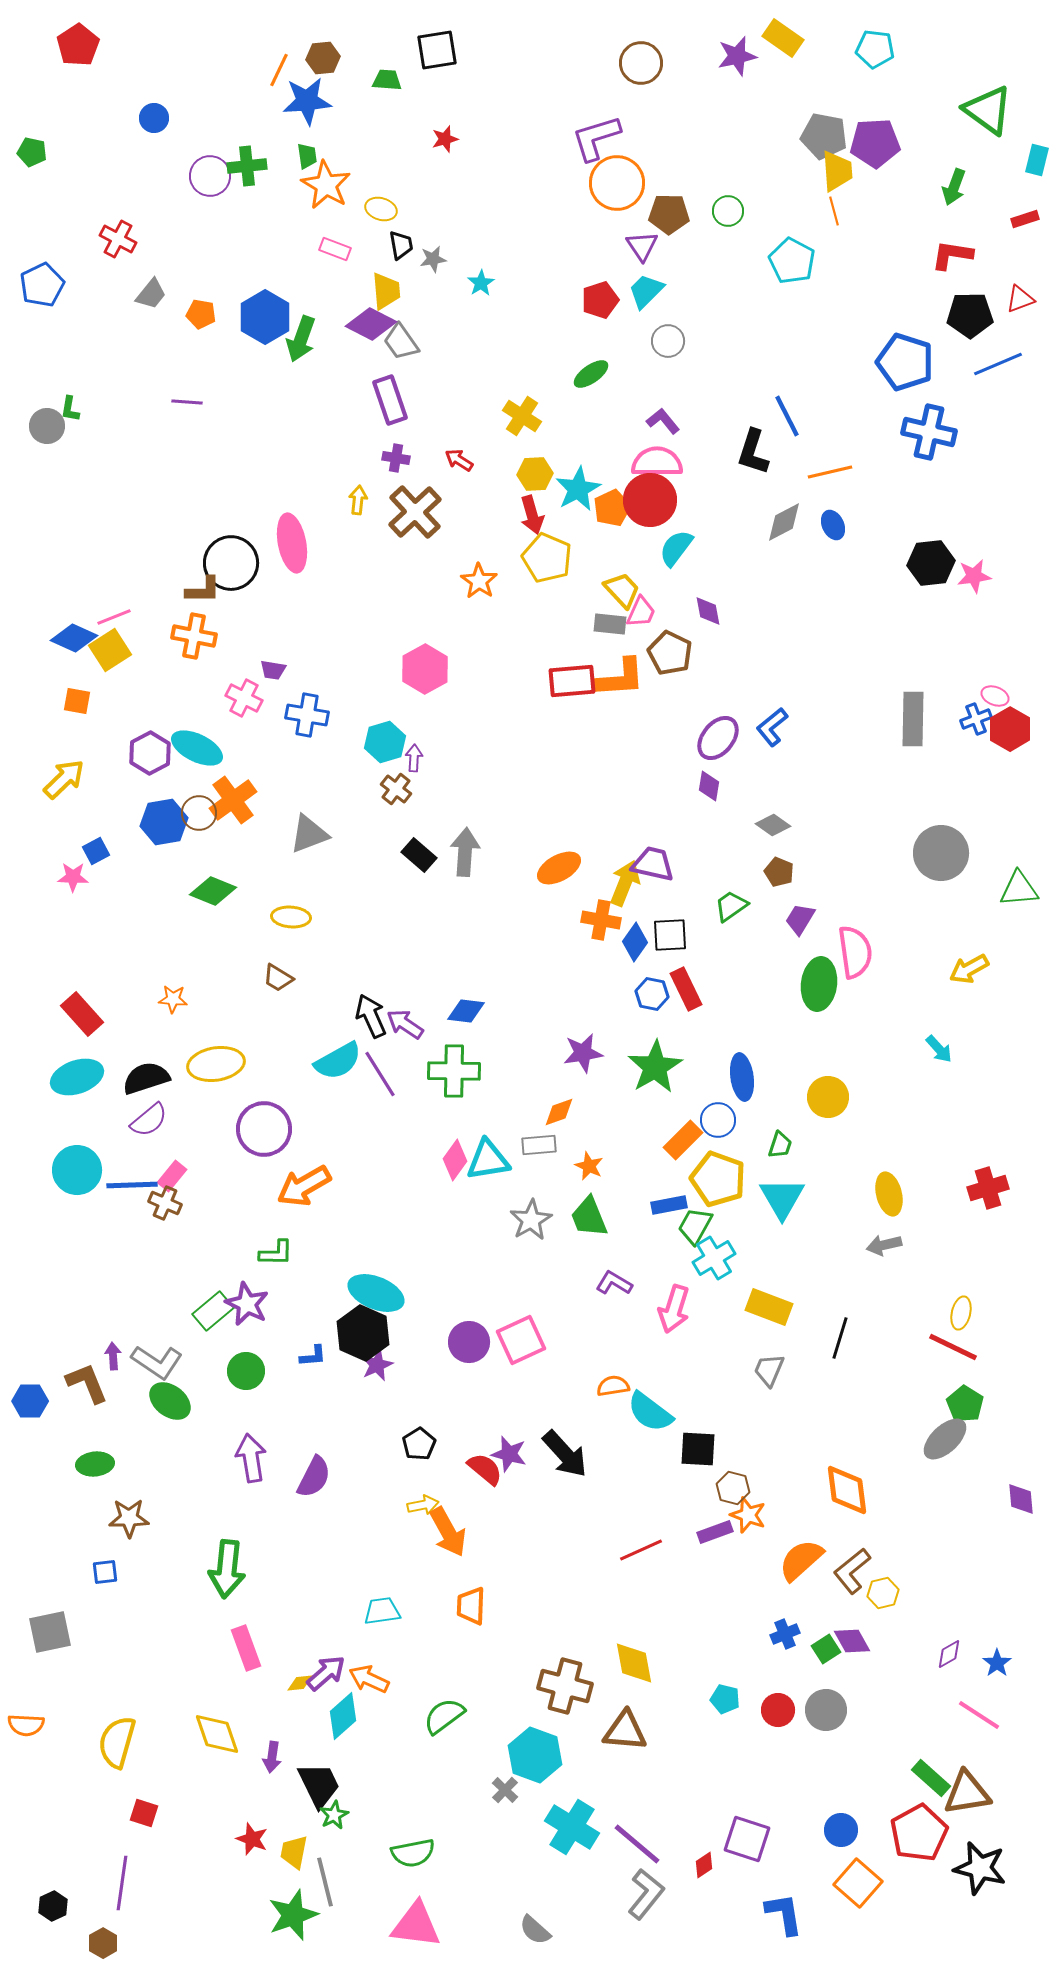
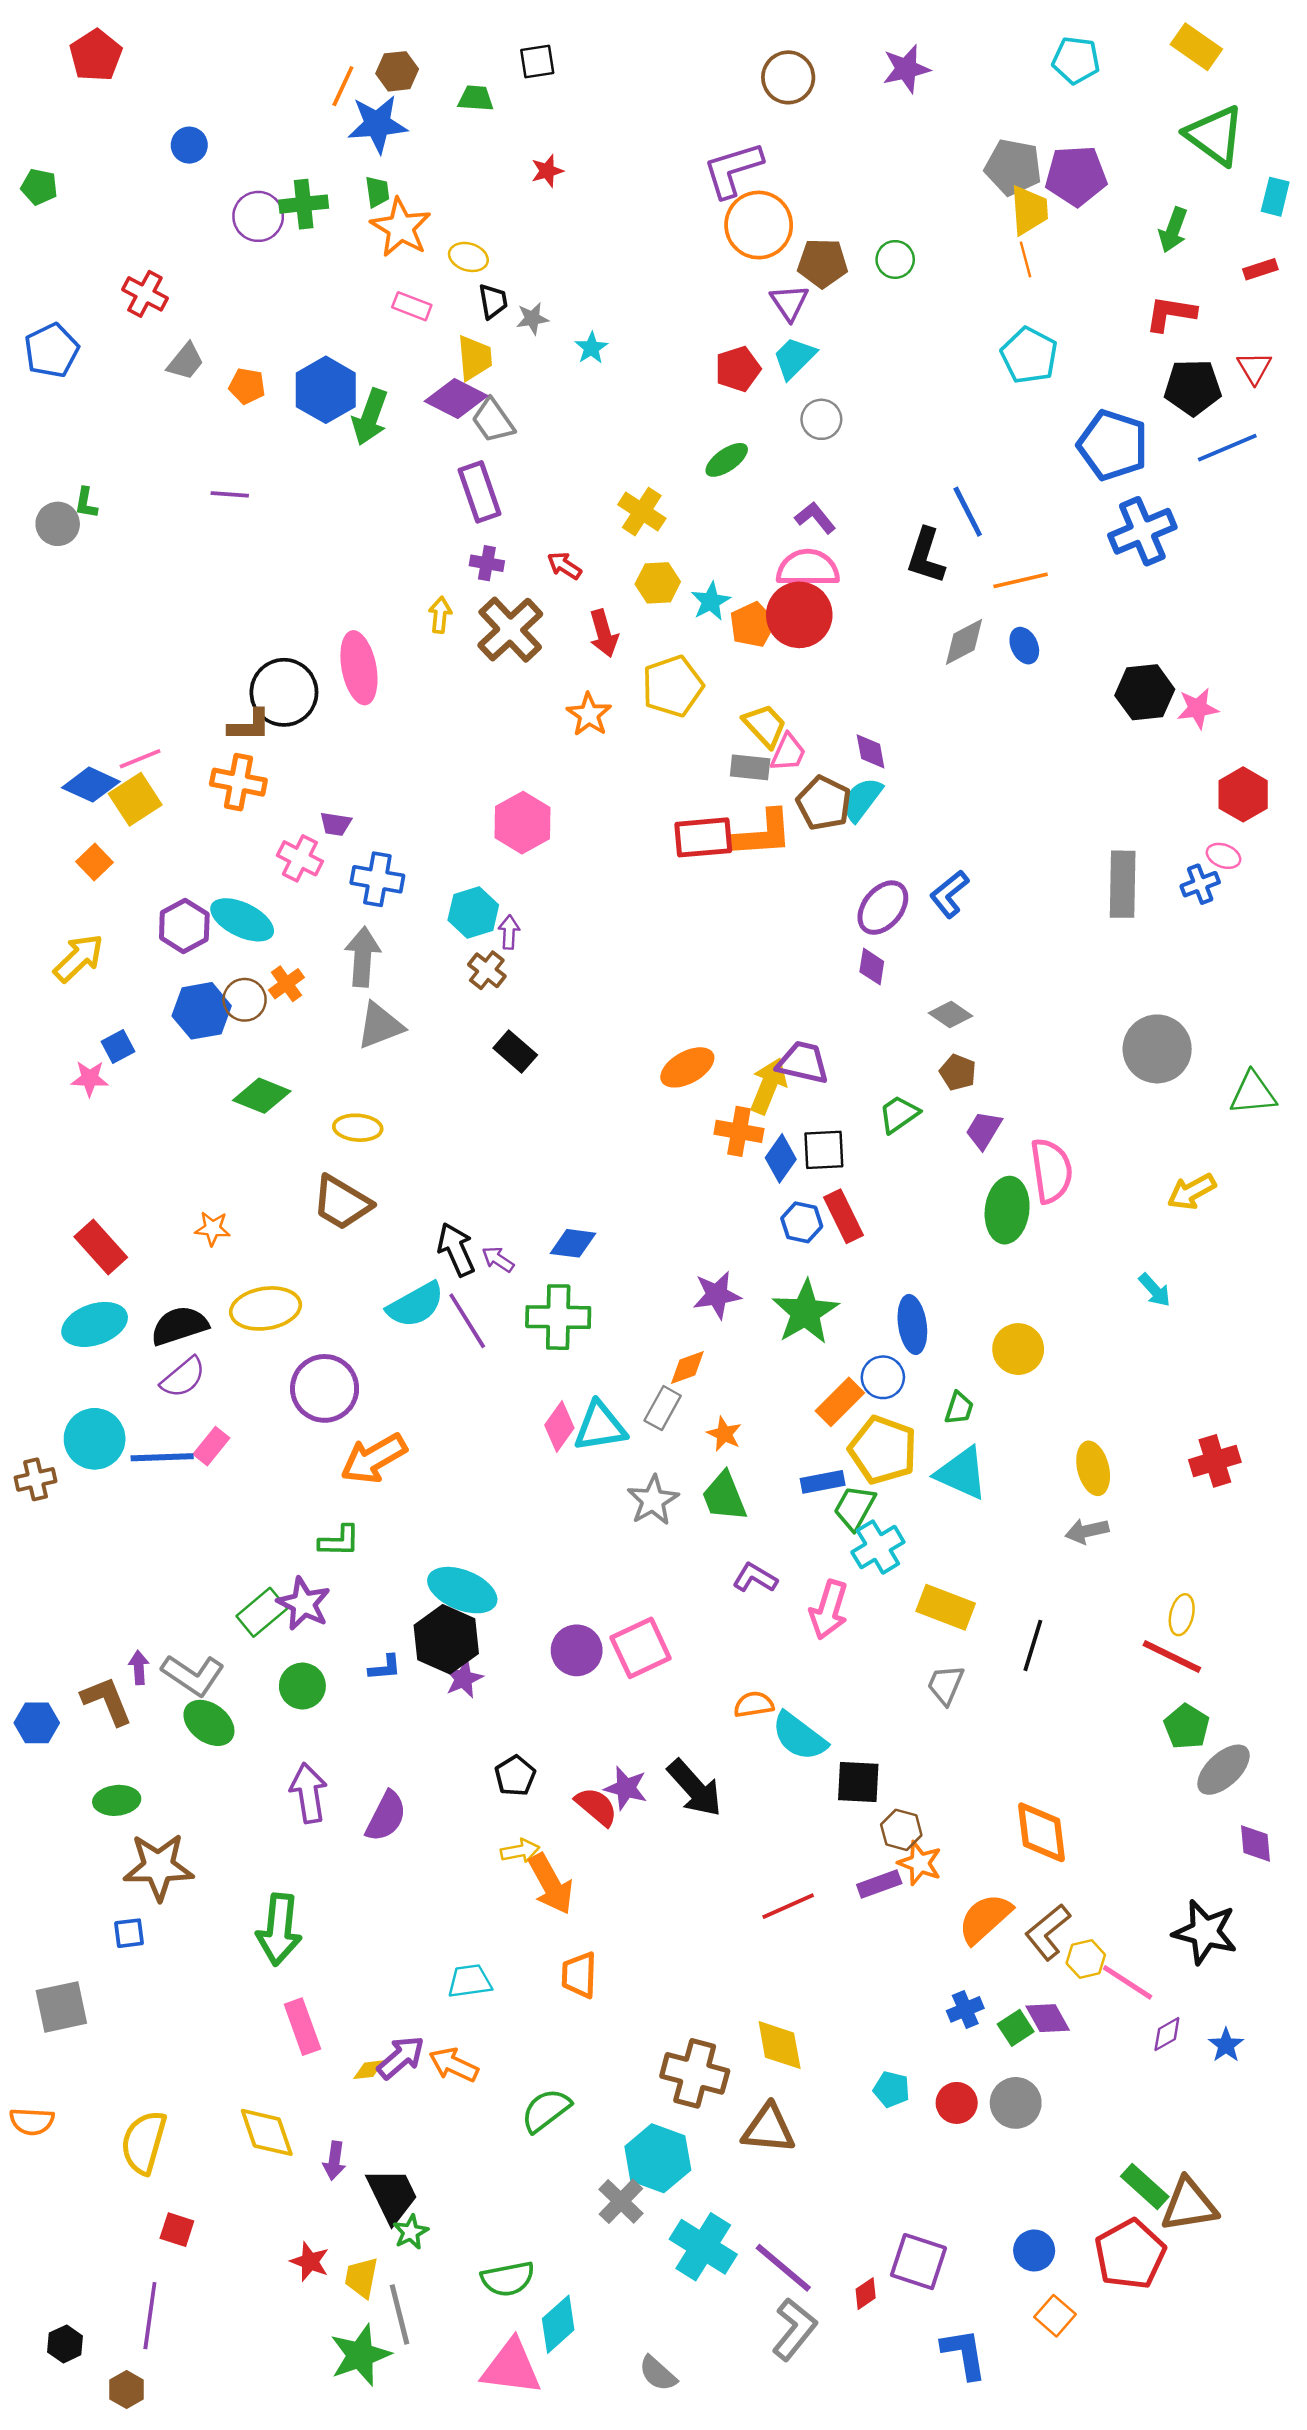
yellow rectangle: (783, 38) -> (1196, 47), moved
black square: (437, 50) -> (537, 61), size x0.7
cyan pentagon: (792, 261) -> (1029, 355), moved
red triangle: (1020, 299) -> (1254, 368), turned -40
blue cross: (929, 432) -> (1142, 531), turned -36
cyan star: (578, 489) -> (711, 601), size x0.7
red arrow: (532, 515) -> (604, 633), moved
cyan semicircle: (676, 548) -> (862, 799), moved
yellow pentagon: (547, 558) -> (673, 686), turned 30
orange square: (77, 701) -> (95, 862), turned 36
red hexagon: (1010, 729) -> (1243, 794), moved
orange cross: (233, 800) -> (286, 984), size x0.6
gray arrow: (465, 852) -> (363, 957), moved
brown trapezoid: (278, 978) -> (342, 1203), size x1.6
purple arrow: (405, 1024) -> (498, 1259), size x0.7
gray rectangle: (539, 1145) -> (663, 1408), turned -56
cyan triangle: (782, 1198) -> (962, 1473), turned -36
brown cross: (165, 1203) -> (36, 1479), moved, turned -36
gray ellipse: (945, 1439) -> (1224, 1770), moved
brown star: (129, 1518) -> (159, 1867), size x1.4
pink line: (979, 1715) -> (1128, 1982), moved
cyan diamond: (343, 1716) -> (558, 2324), moved
gray cross: (505, 1790) -> (621, 2201), size x1.4
black star: (980, 1868) -> (1205, 1932), moved
orange square: (858, 1883) -> (1055, 2316), size x0.7

